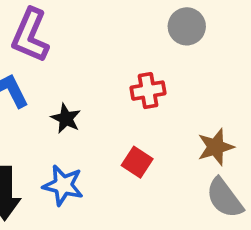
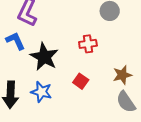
black star: (66, 119) -> (44, 57), size x1.8

